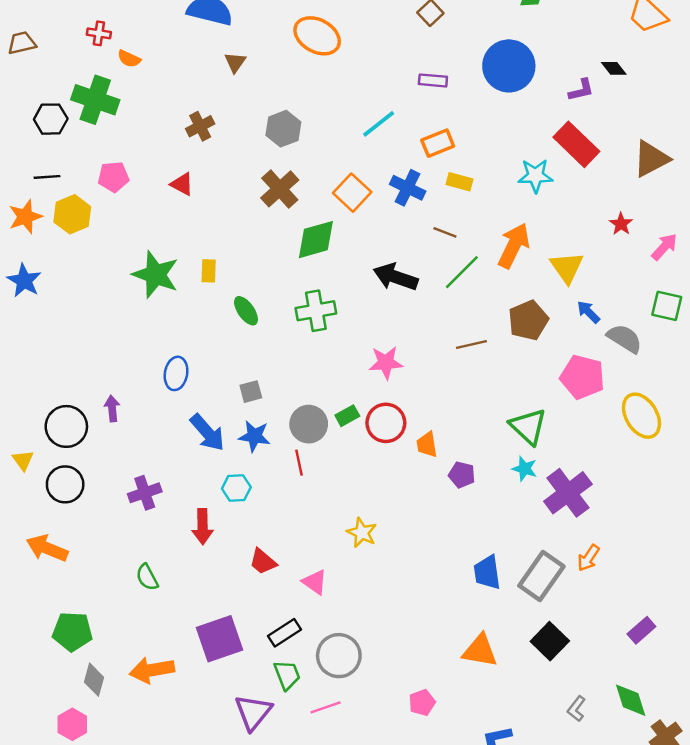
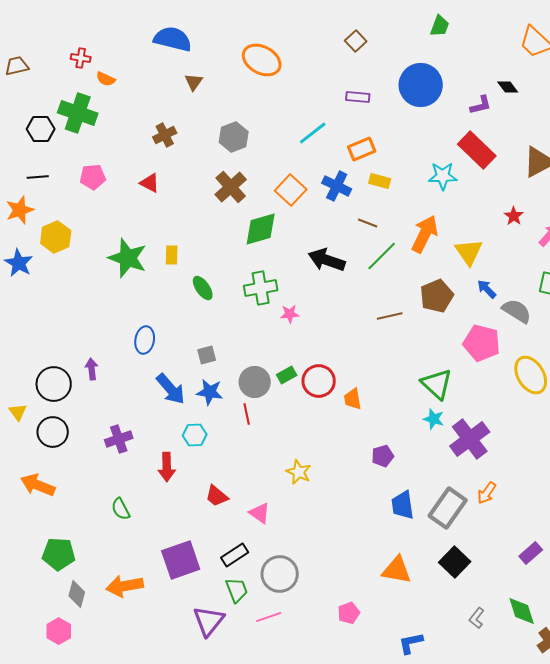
yellow hexagon: (72, 214) -> (56, 237), moved
pink star: (386, 363) -> (290, 314), moved, size x0.7
purple pentagon: (462, 475) -> (383, 456), moved, turned -30

